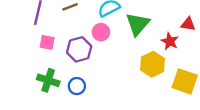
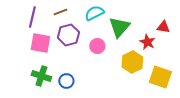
pink circle: (101, 32) -> (97, 46), moved
pink square: (47, 42) -> (40, 43), size x1.5
purple hexagon: (79, 49) -> (68, 35), moved

